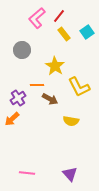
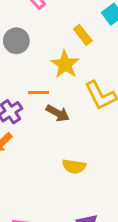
yellow rectangle: (64, 34) -> (83, 35), moved
yellow semicircle: (71, 121) -> (74, 166), moved

